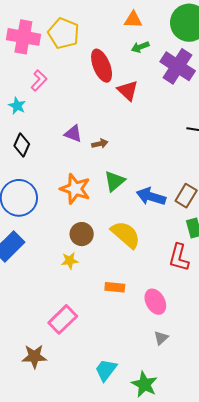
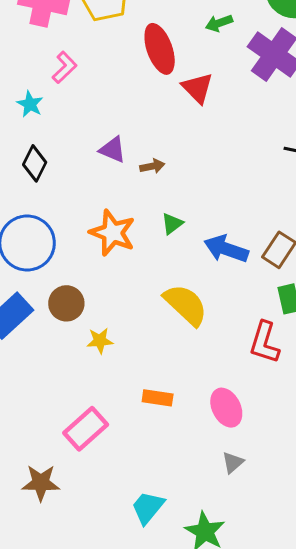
green triangle: (115, 181) -> (172, 224), size x0.7
brown circle: (82, 234) -> (66, 303), moved
orange rectangle: (115, 287) -> (158, 398), moved

